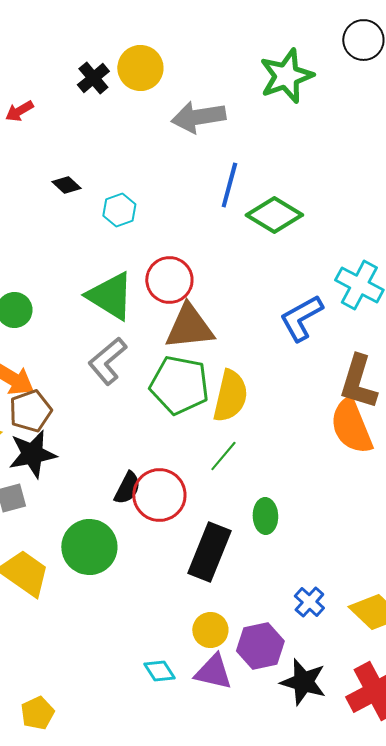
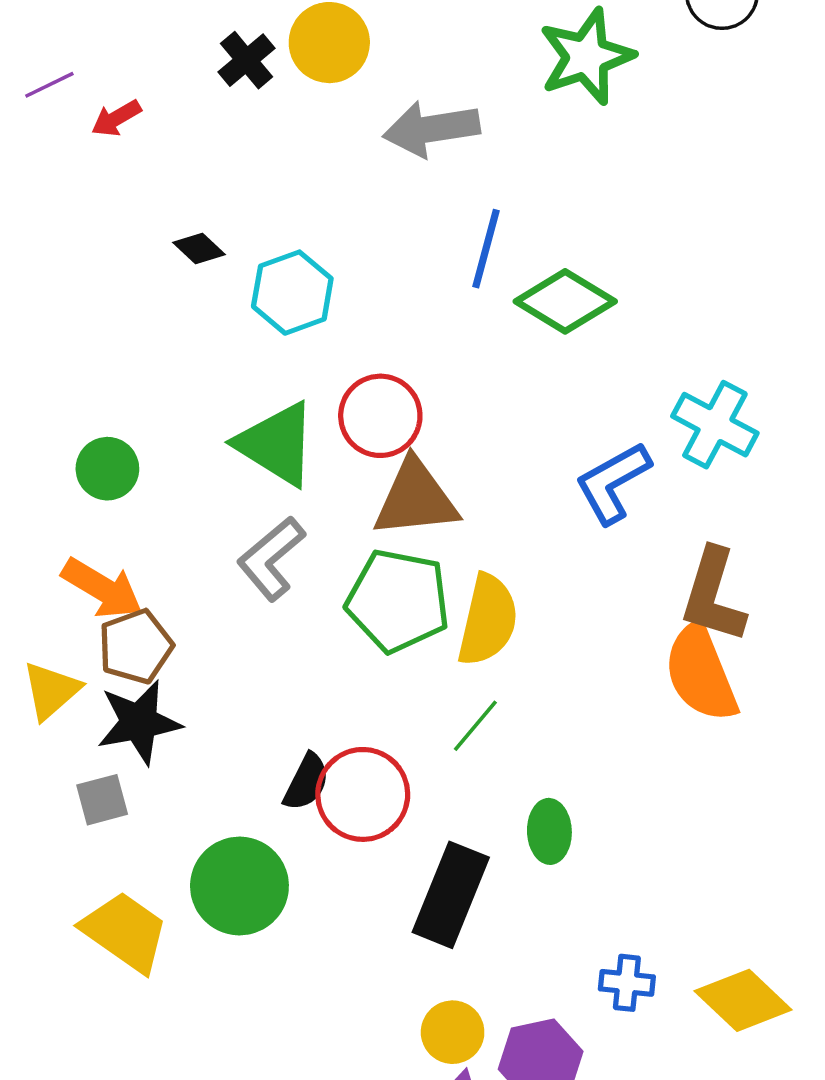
cyan hexagon: (119, 210) -> (292, 293), size x1.4
blue cross: (309, 602) -> (627, 983), turned -36

